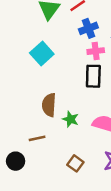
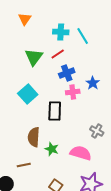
black rectangle: (93, 76) -> (55, 111), moved

